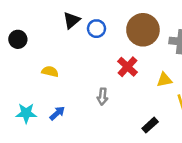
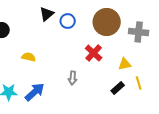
blue arrow: (57, 113) -> (35, 92), size x1.5
black rectangle: (150, 125) -> (118, 88), moved

